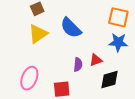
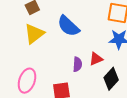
black diamond: (109, 80) -> (111, 79), turned -30

